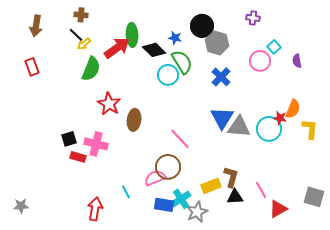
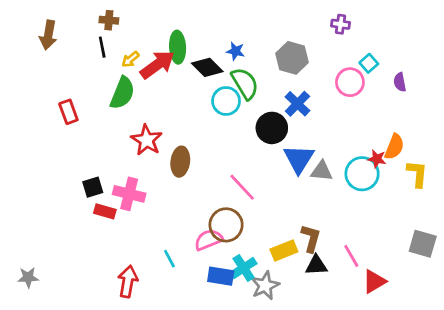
black circle: (202, 26) -> (272, 128), moved
black line: (76, 35) -> (102, 47), turned 35
yellow arrow: (84, 44) -> (130, 59), moved
red rectangle: (32, 67) -> (68, 112), moved
gray triangle: (239, 127) -> (322, 171), size x0.7
gray square: (314, 197) -> (423, 244), moved

